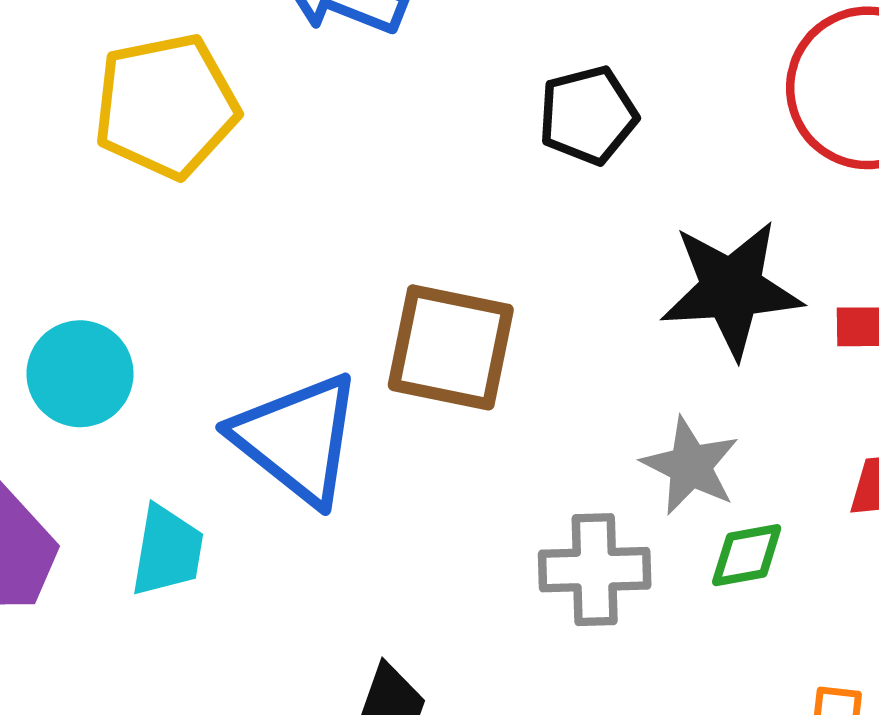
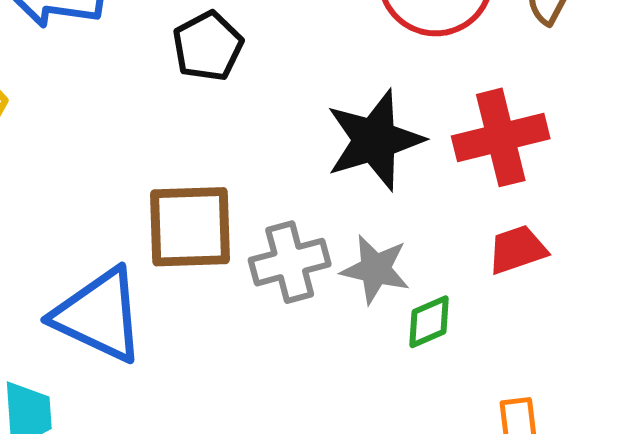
black pentagon: (588, 115) -> (208, 46), moved
gray cross: (595, 570) -> (290, 262), moved

